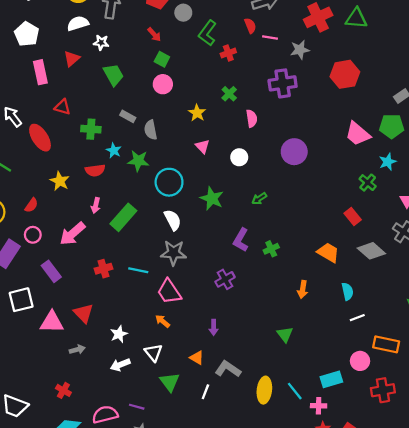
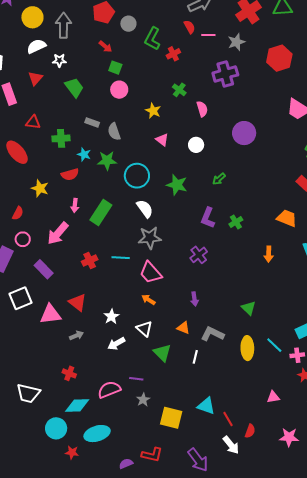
green triangle: (285, 334) -> (248, 308), moved

